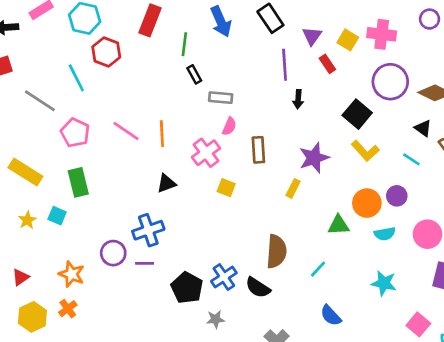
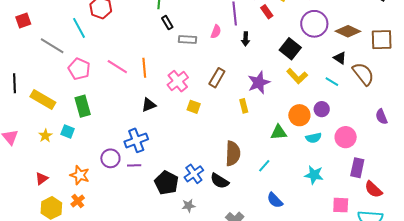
pink semicircle: (229, 126) -> (216, 32), moved
brown rectangle: (258, 150) -> (217, 78), turned 36
yellow rectangle: (293, 188) -> (244, 106), turned -40
pink square: (418, 324) -> (341, 205), turned -36

